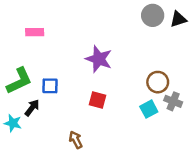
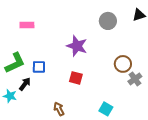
gray circle: (153, 15) -> (108, 21), moved
gray cross: (173, 101) -> (135, 79), turned 32
cyan square: (149, 109) -> (106, 109), moved, turned -32

